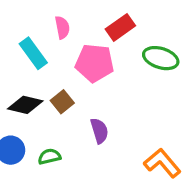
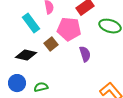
brown square: (62, 102) -> (51, 44), moved
purple semicircle: (99, 131) -> (85, 54), moved

